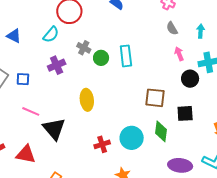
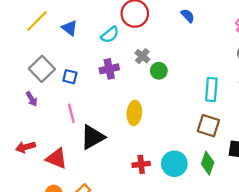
cyan rectangle: (126, 56) -> (211, 89), moved
pink line: (31, 111) -> (71, 113), turned 42
black triangle: (54, 129) -> (93, 137), turned 30

